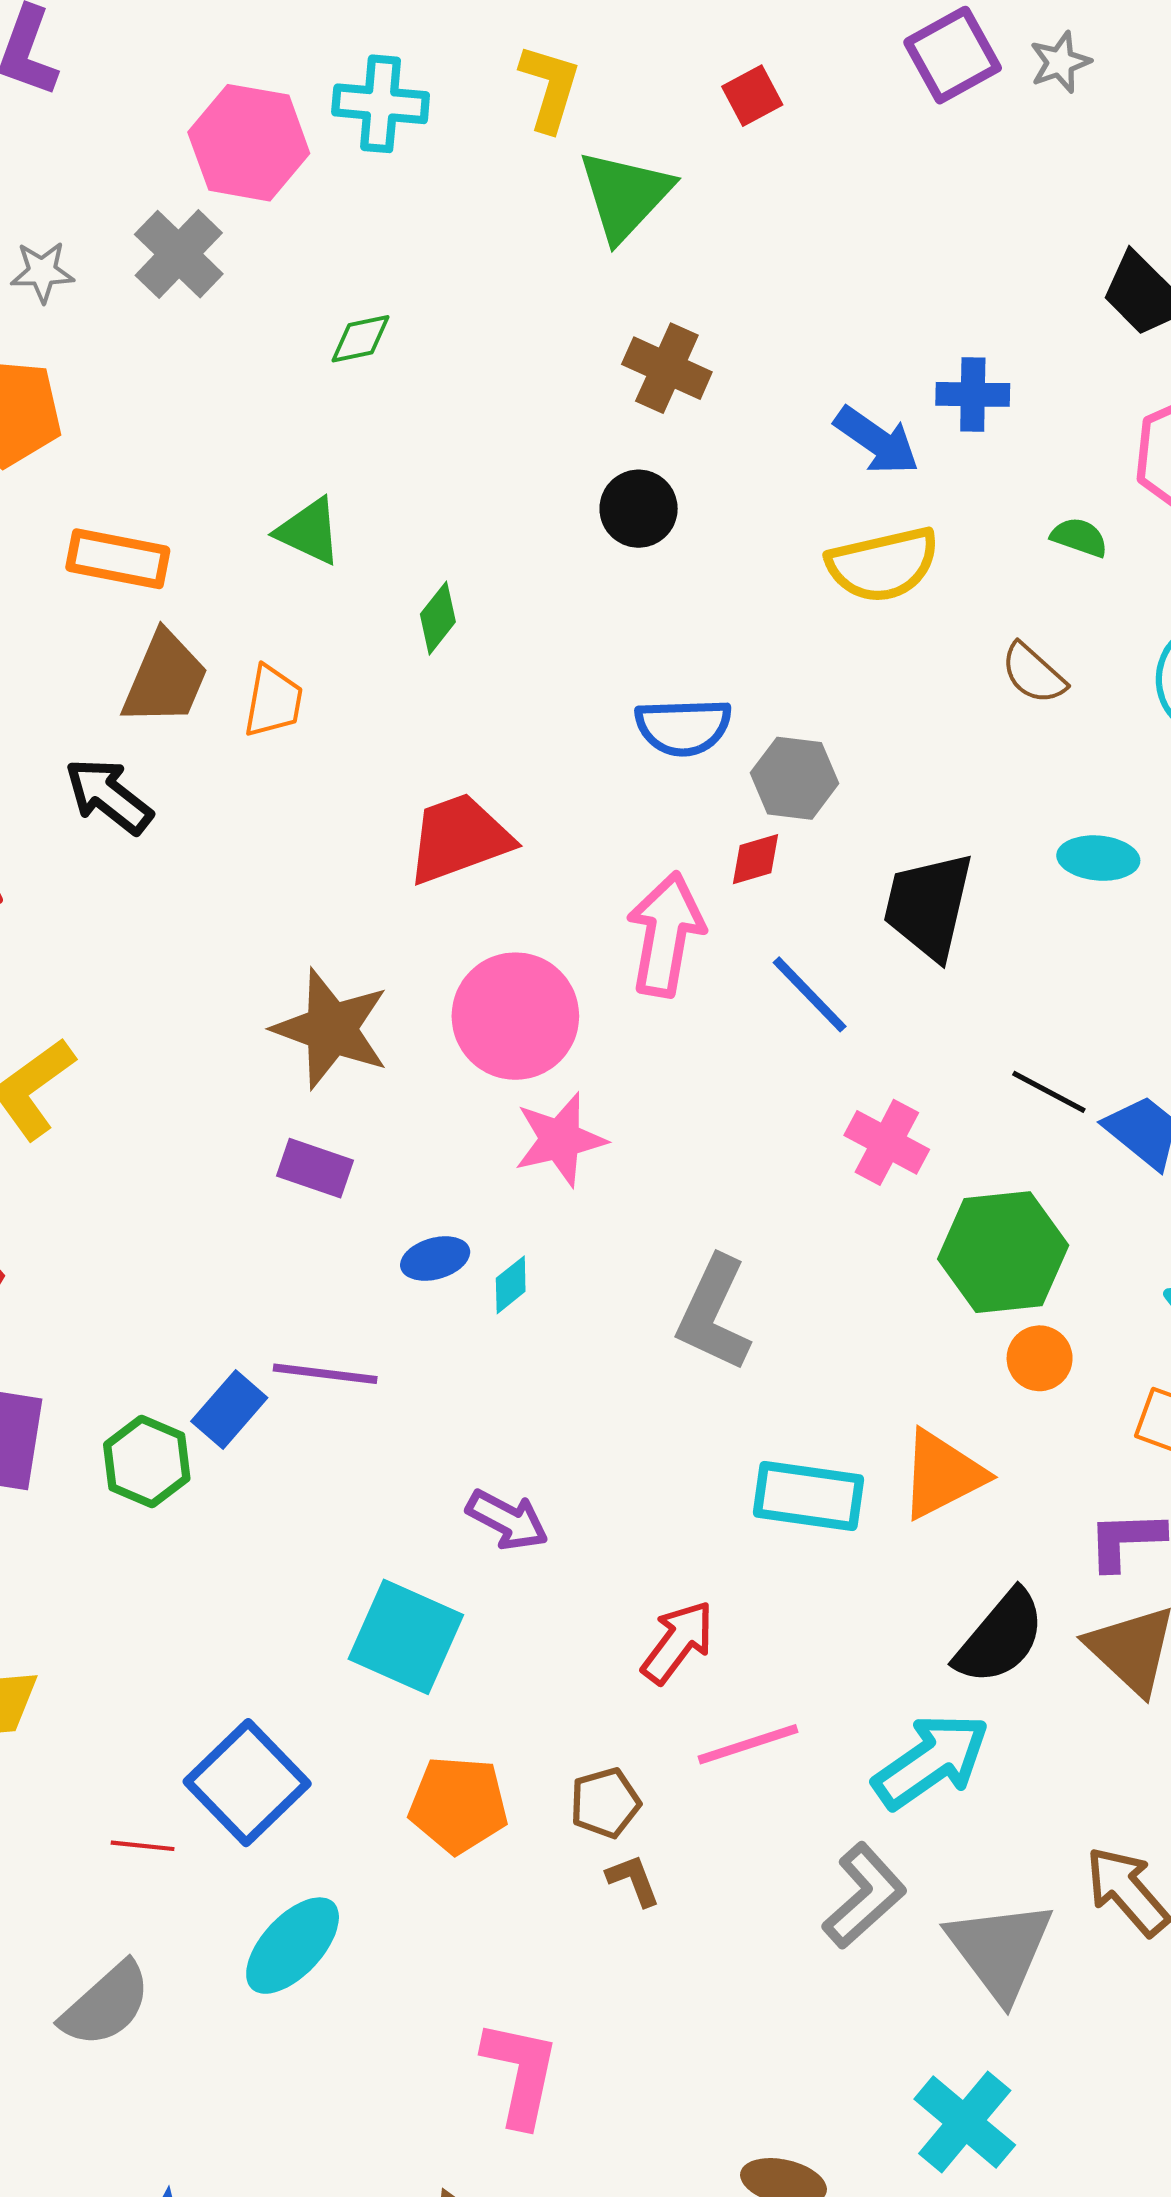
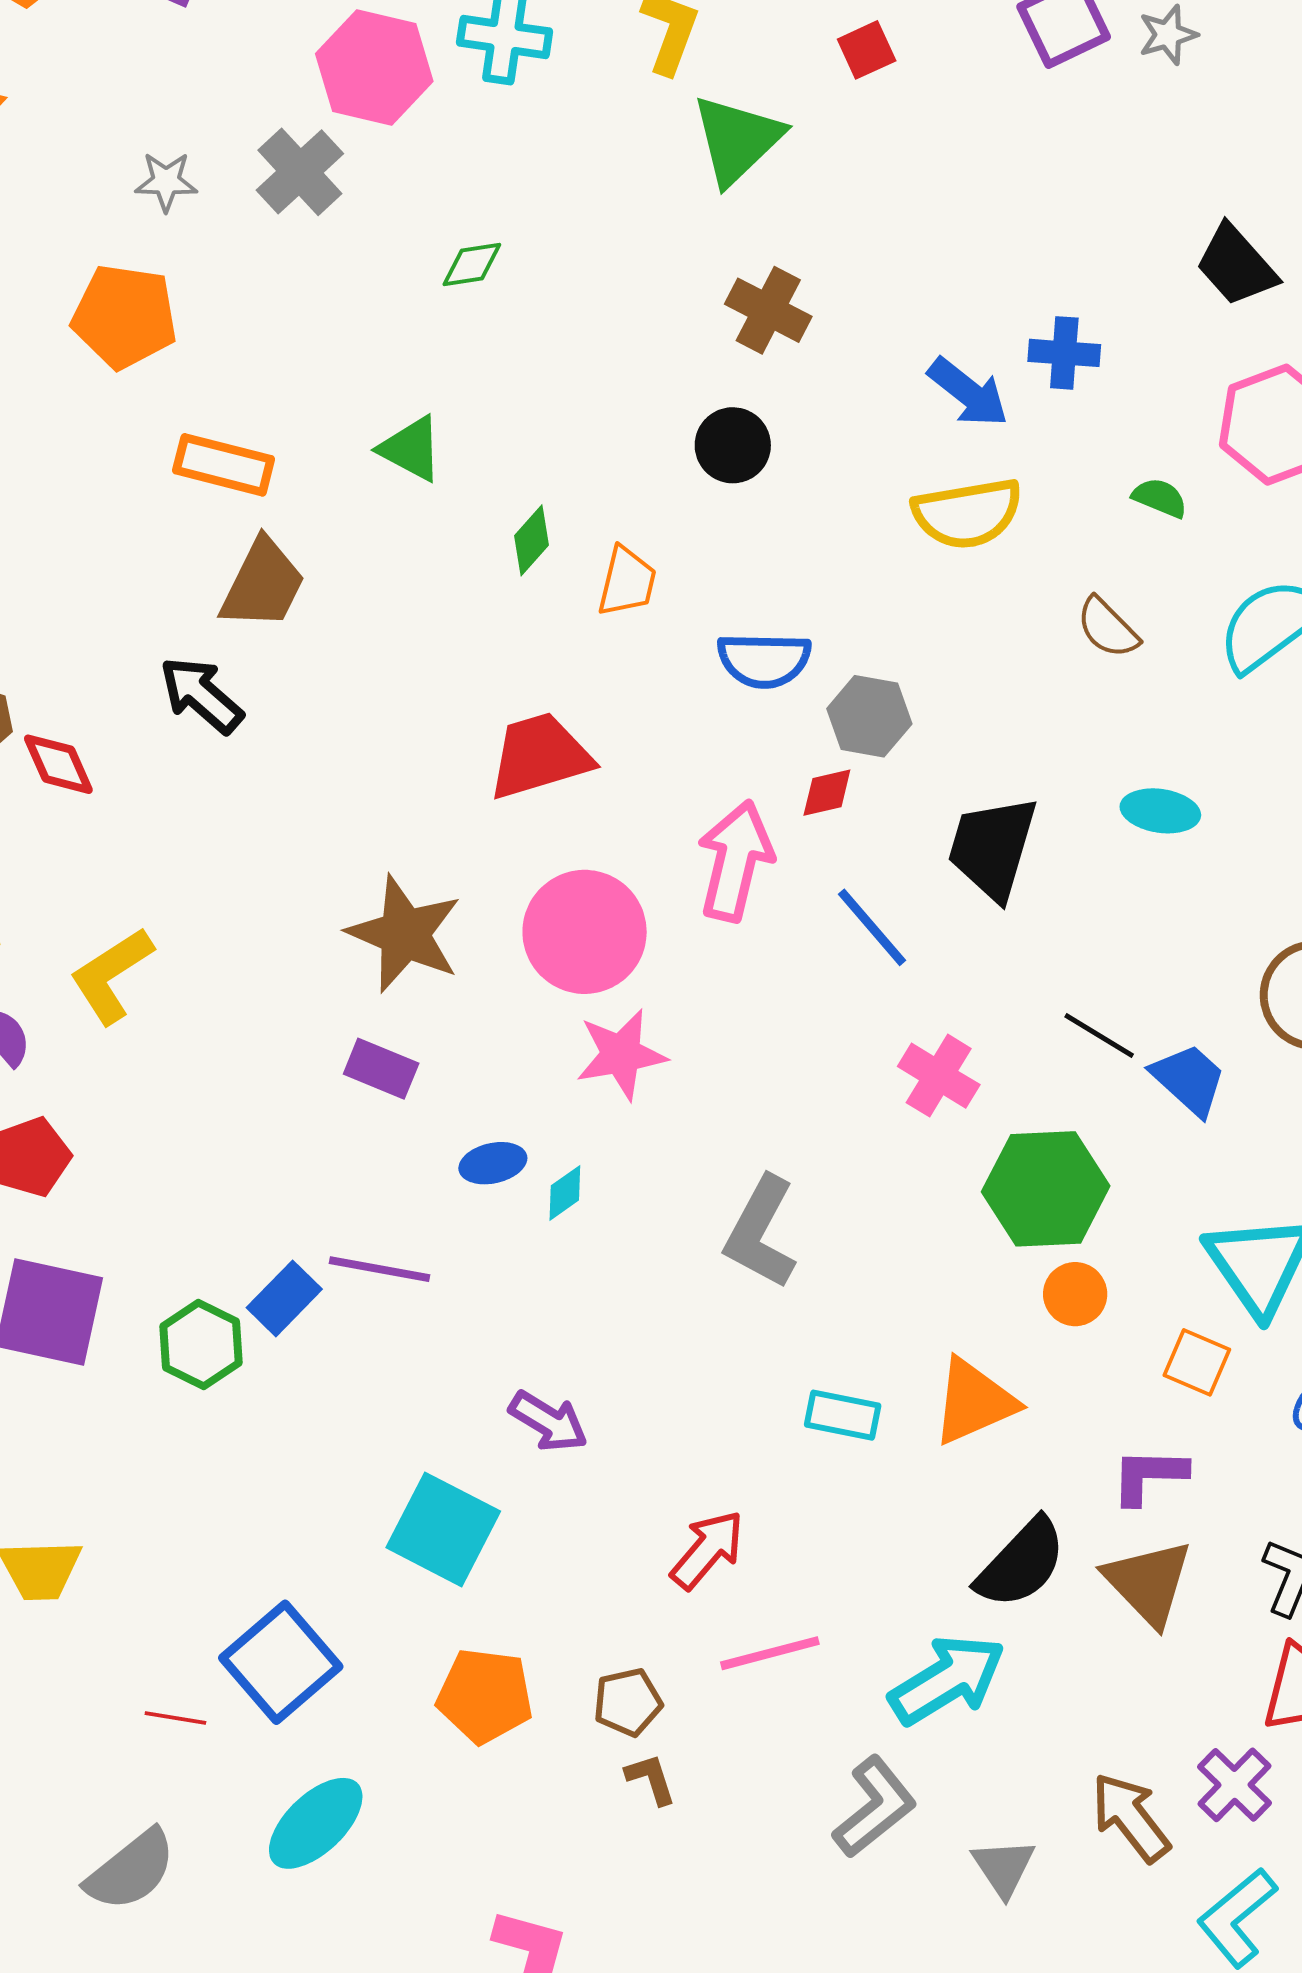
orange trapezoid: (273, 701) -> (627, 582), moved
cyan rectangle: (808, 1496) -> (843, 1415), size x0.7
gray triangle: (1000, 1950) -> (1004, 1867), size x0.6

